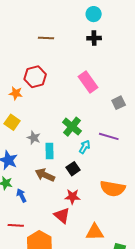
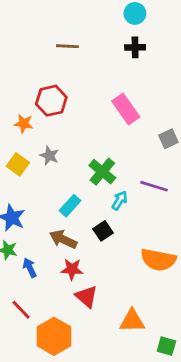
gray star: (34, 138) -> (49, 156), moved
cyan rectangle: (49, 151) -> (70, 206), turned 42
red star: (72, 197) -> (72, 269), moved
red line: (16, 225) -> (21, 310), turned 42

